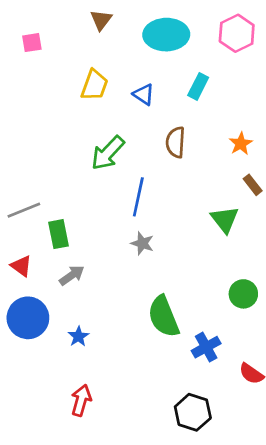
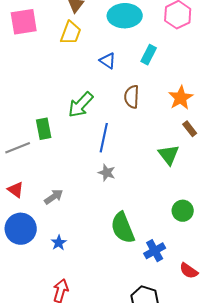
pink square: (32, 43) -> (24, 22), size x1.8
yellow trapezoid: (94, 85) -> (71, 33), moved
orange star: (241, 144) -> (181, 98), size x1.4
green rectangle: (59, 234) -> (44, 129), moved

